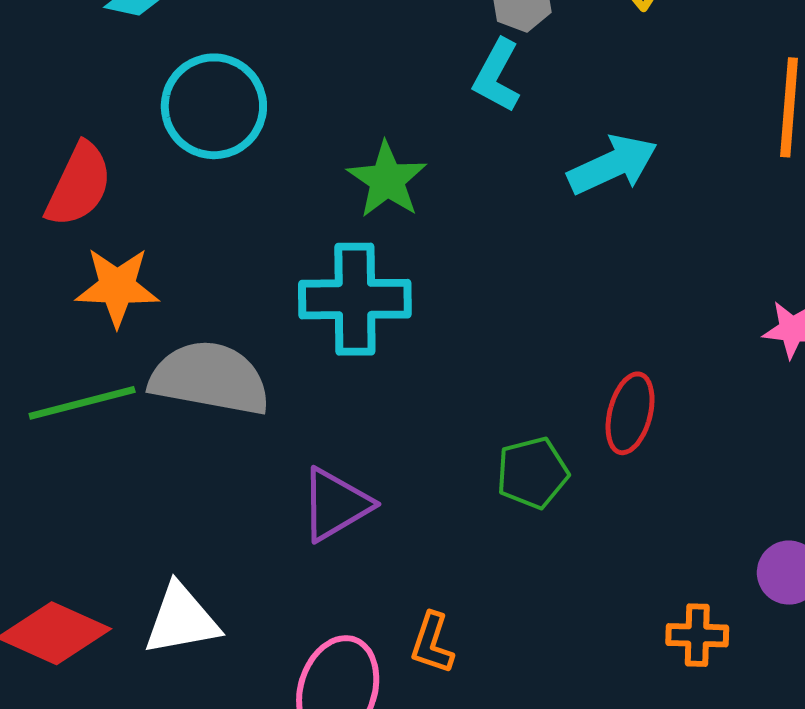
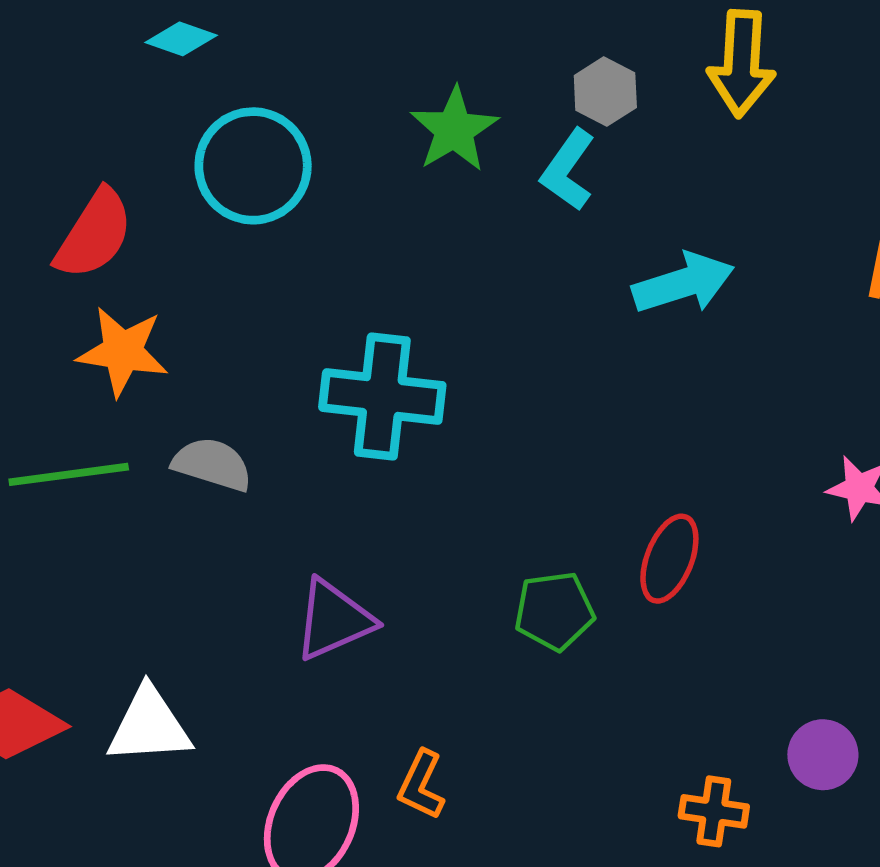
green star: (387, 180) -> (454, 130), moved
gray semicircle: (210, 378) -> (212, 464), size x0.6

